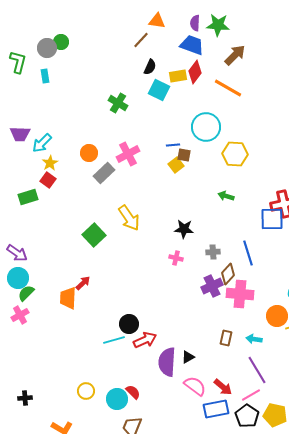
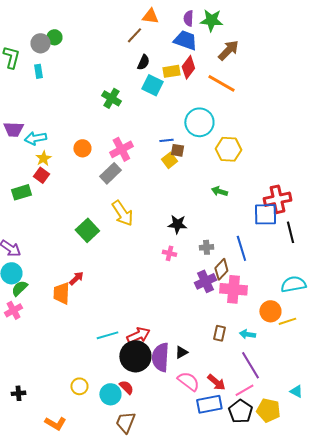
cyan arrow: (42, 143) -> (35, 138), turned 35
gray rectangle: (104, 173) -> (110, 173), moved
black circle: (129, 324) -> (135, 356), moved, size x1.6

